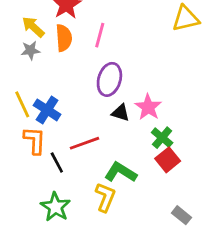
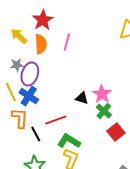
gray star: (30, 50) -> (17, 65), moved
purple ellipse: (109, 79) -> (30, 74), moved
green cross: (162, 138) -> (104, 111), moved
green L-shape: (121, 172) -> (69, 141), moved

